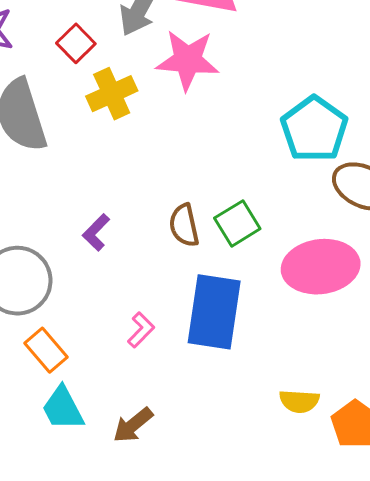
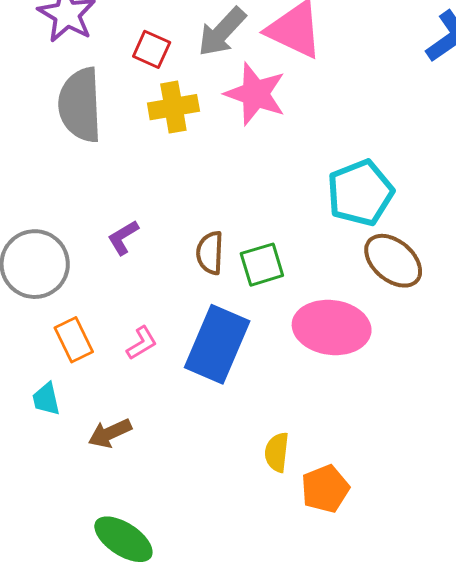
red square: (76, 43) -> (152, 49), turned -36
orange rectangle: (46, 350) -> (74, 340), moved
yellow semicircle: (299, 401) -> (277, 452), turned 78
cyan trapezoid: (63, 408) -> (46, 399), size x0.7

